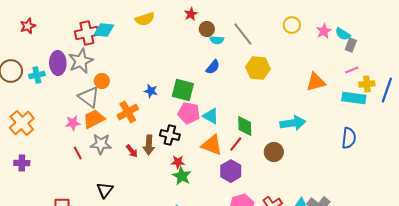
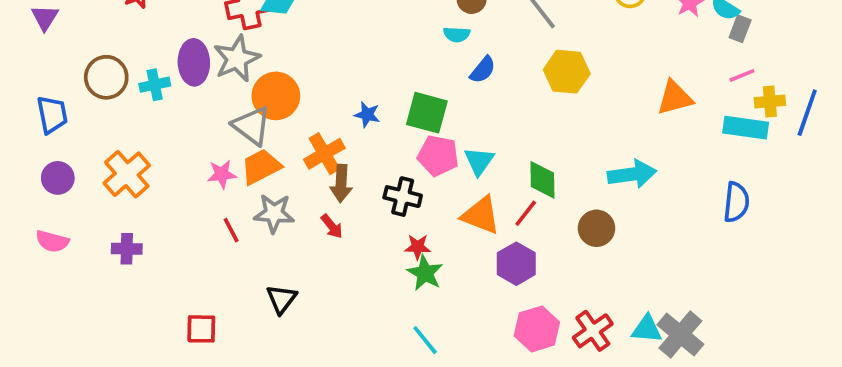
cyan semicircle: (217, 40) -> (457, 34), moved
orange circle: (102, 81) -> (276, 96), size x1.6
cyan triangle: (211, 116) -> (479, 161), turned 36
brown arrow: (149, 145) -> (341, 184), moved

